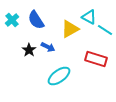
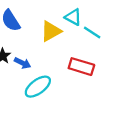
blue arrow: (48, 47) -> (23, 63), moved

